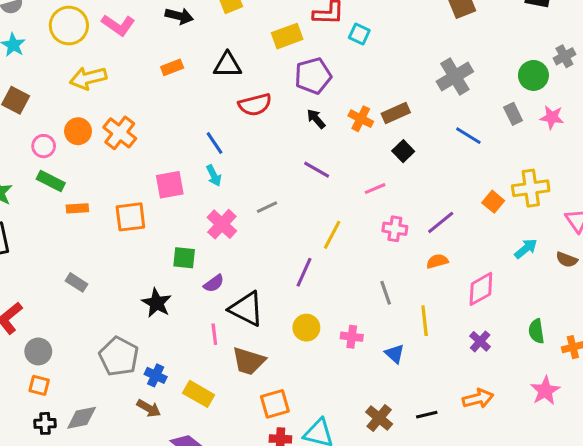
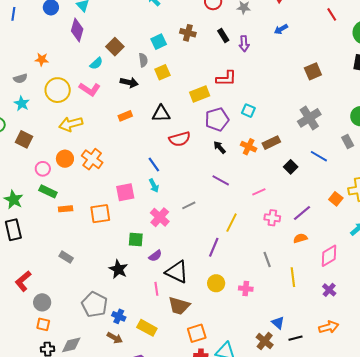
cyan square: (359, 34) -> (248, 111), moved
black square: (403, 151) -> (291, 167), moved
blue triangle: (395, 354) -> (278, 323), moved

